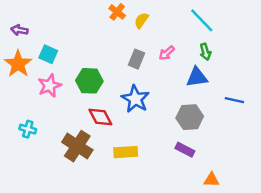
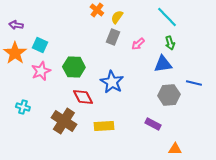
gray rectangle: (137, 59) -> (113, 37), moved
gray hexagon: (190, 117) -> (169, 95), moved

